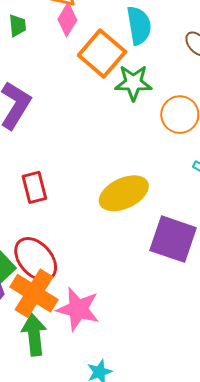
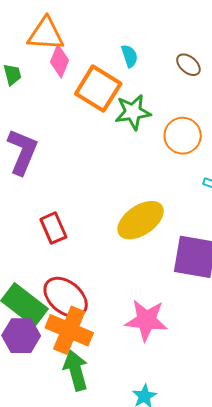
cyan semicircle: (139, 26) -> (130, 56), size x0.6
pink star: (78, 309) -> (146, 320), moved

